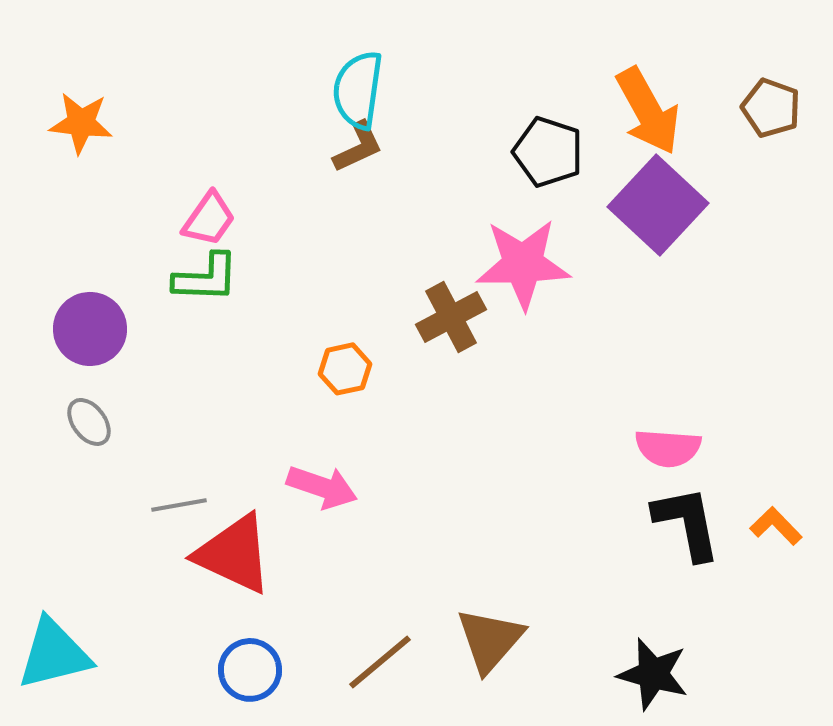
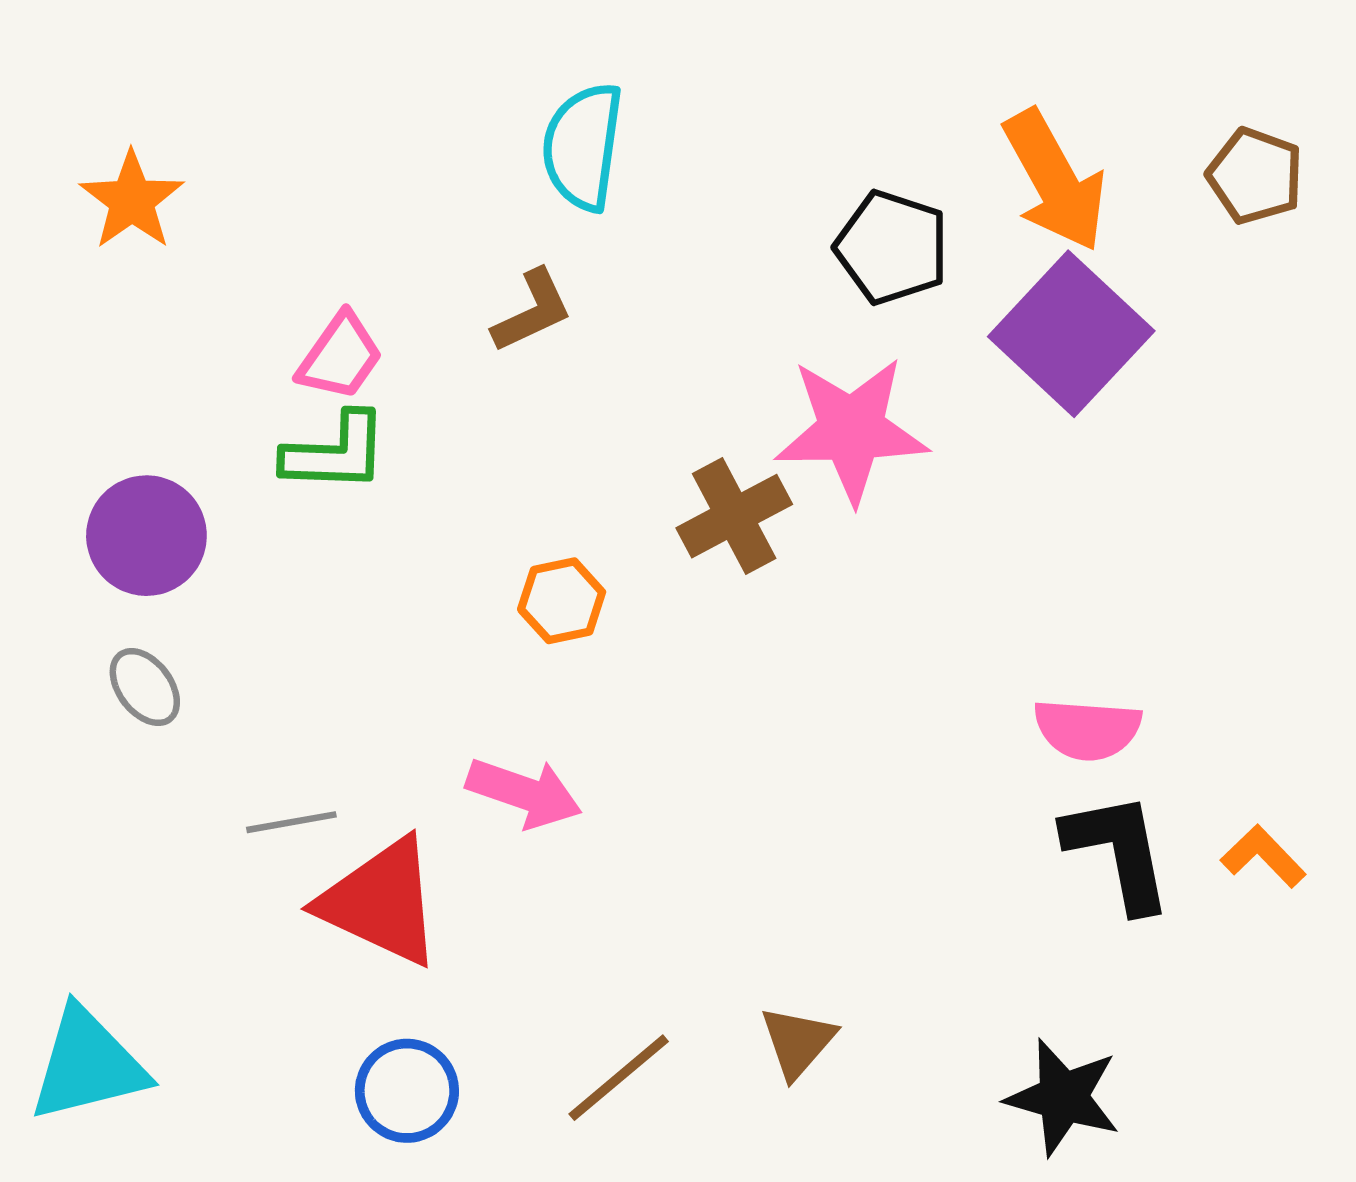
orange star: (81, 123) -> (132, 200), turned 30
brown L-shape: (358, 147) -> (532, 311), moved
brown triangle: (490, 640) -> (798, 1042), size x0.7

